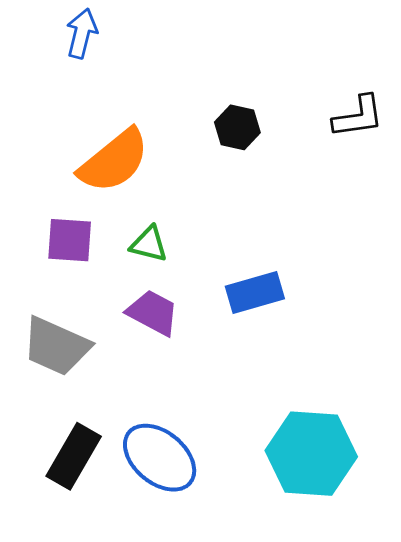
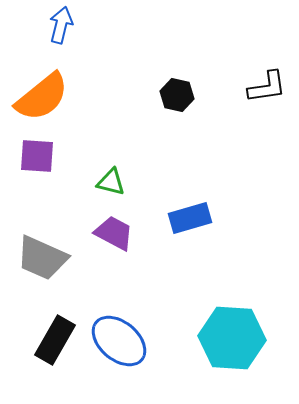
orange semicircle: (114, 161) -> (42, 97), moved
purple square: (70, 240) -> (37, 156), moved

